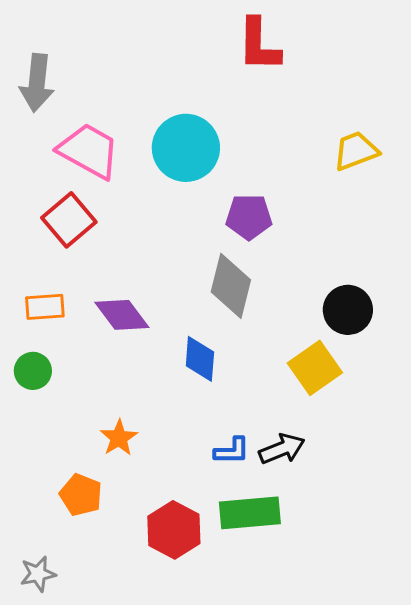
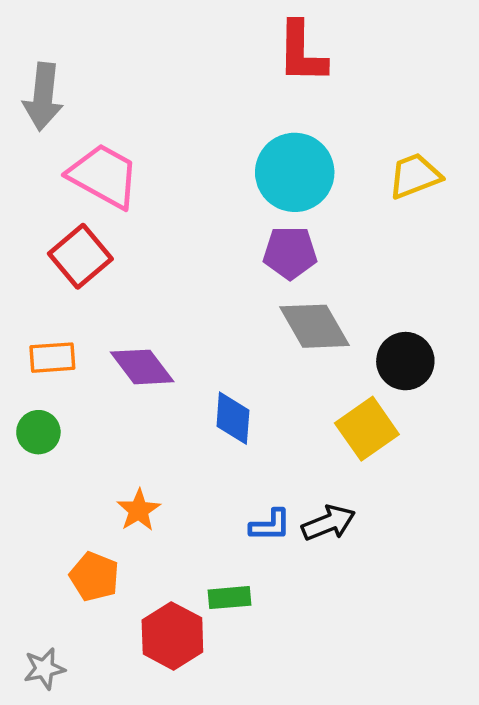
cyan circle: (186, 148) -> (295, 172), moved
gray diamond: (231, 286) -> (315, 326), moved, turned -44
green rectangle: (250, 513) -> (229, 598), moved, size x0.6
red hexagon: (174, 530) -> (172, 636), moved

